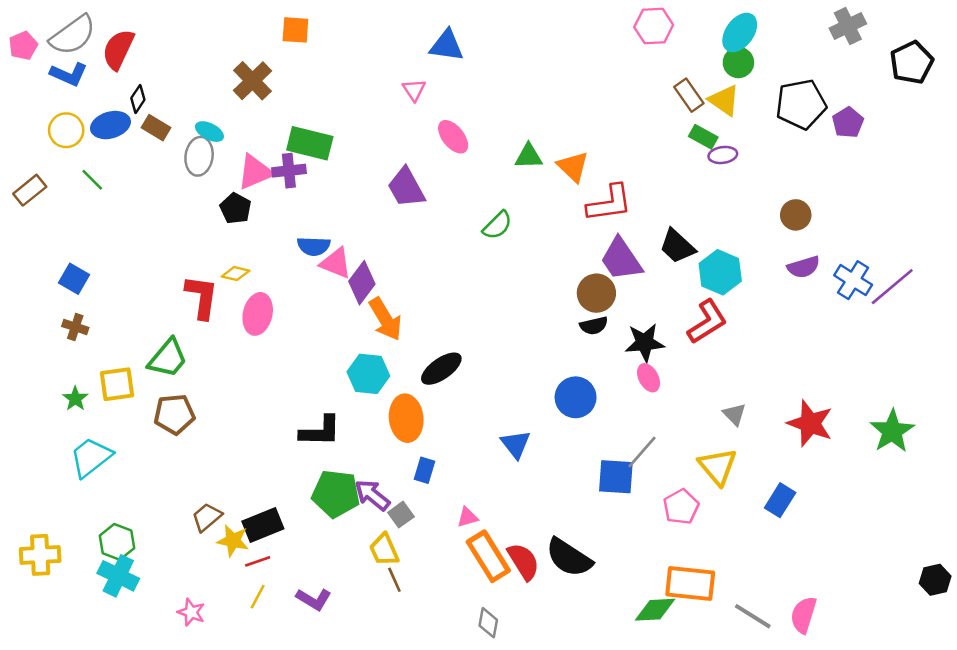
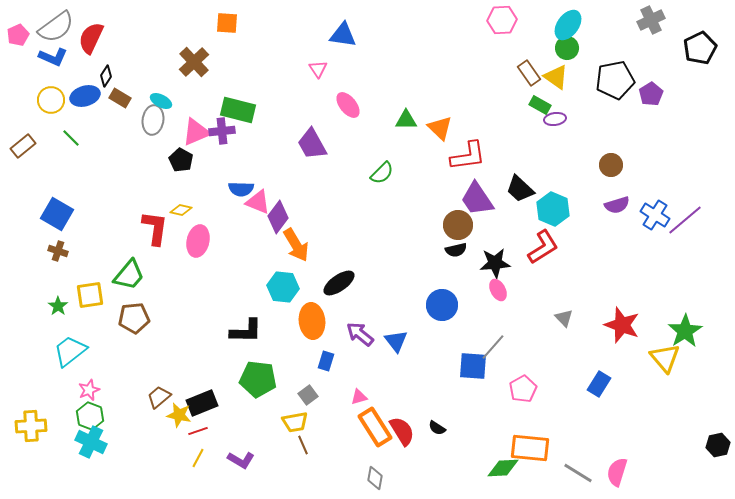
blue square: (74, 279) -> (57, 214), size x1.4
yellow triangle: (718, 466) -> (665, 358), moved
purple arrow: (372, 495) -> (360, 334), moved
yellow trapezoid: (384, 550) -> (295, 422), turned -76
black semicircle: (569, 558) -> (437, 428), size x0.5
pink star: (191, 612) -> (89, 390), moved, turned 30

